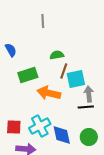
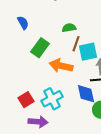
green rectangle: (28, 75) -> (40, 48), turned -36
red square: (14, 127) -> (26, 100), turned -35
blue diamond: (62, 135) -> (86, 94), moved

